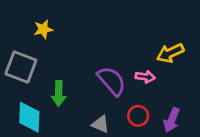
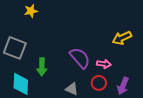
yellow star: (43, 29) -> (31, 11), moved
pink arrow: (145, 77) -> (104, 64), moved

